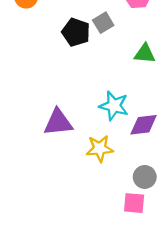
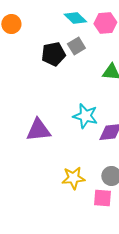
black pentagon: (76, 32) -> (53, 54), turned -30
yellow star: (100, 148) -> (73, 178), moved

